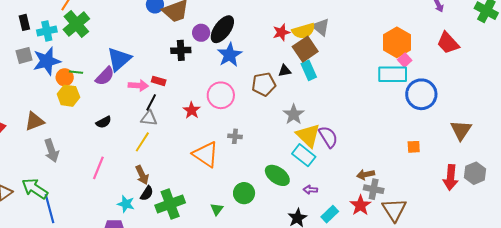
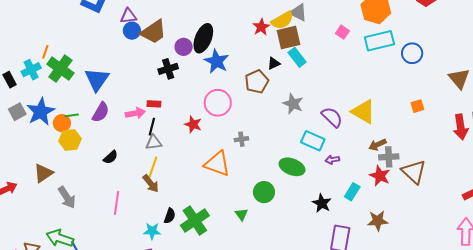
cyan cross: (47, 31) -> (31, 70), moved
brown square: (305, 49) -> (288, 37), turned 35
blue triangle: (119, 59) -> (97, 79), moved
pink square: (405, 60) -> (342, 32), moved
blue circle: (421, 94) -> (412, 53), size x0.7
yellow triangle: (308, 135) -> (363, 112), moved
brown arrow: (142, 175) -> (151, 184), moved
purple arrow: (310, 190) -> (332, 160), moved

